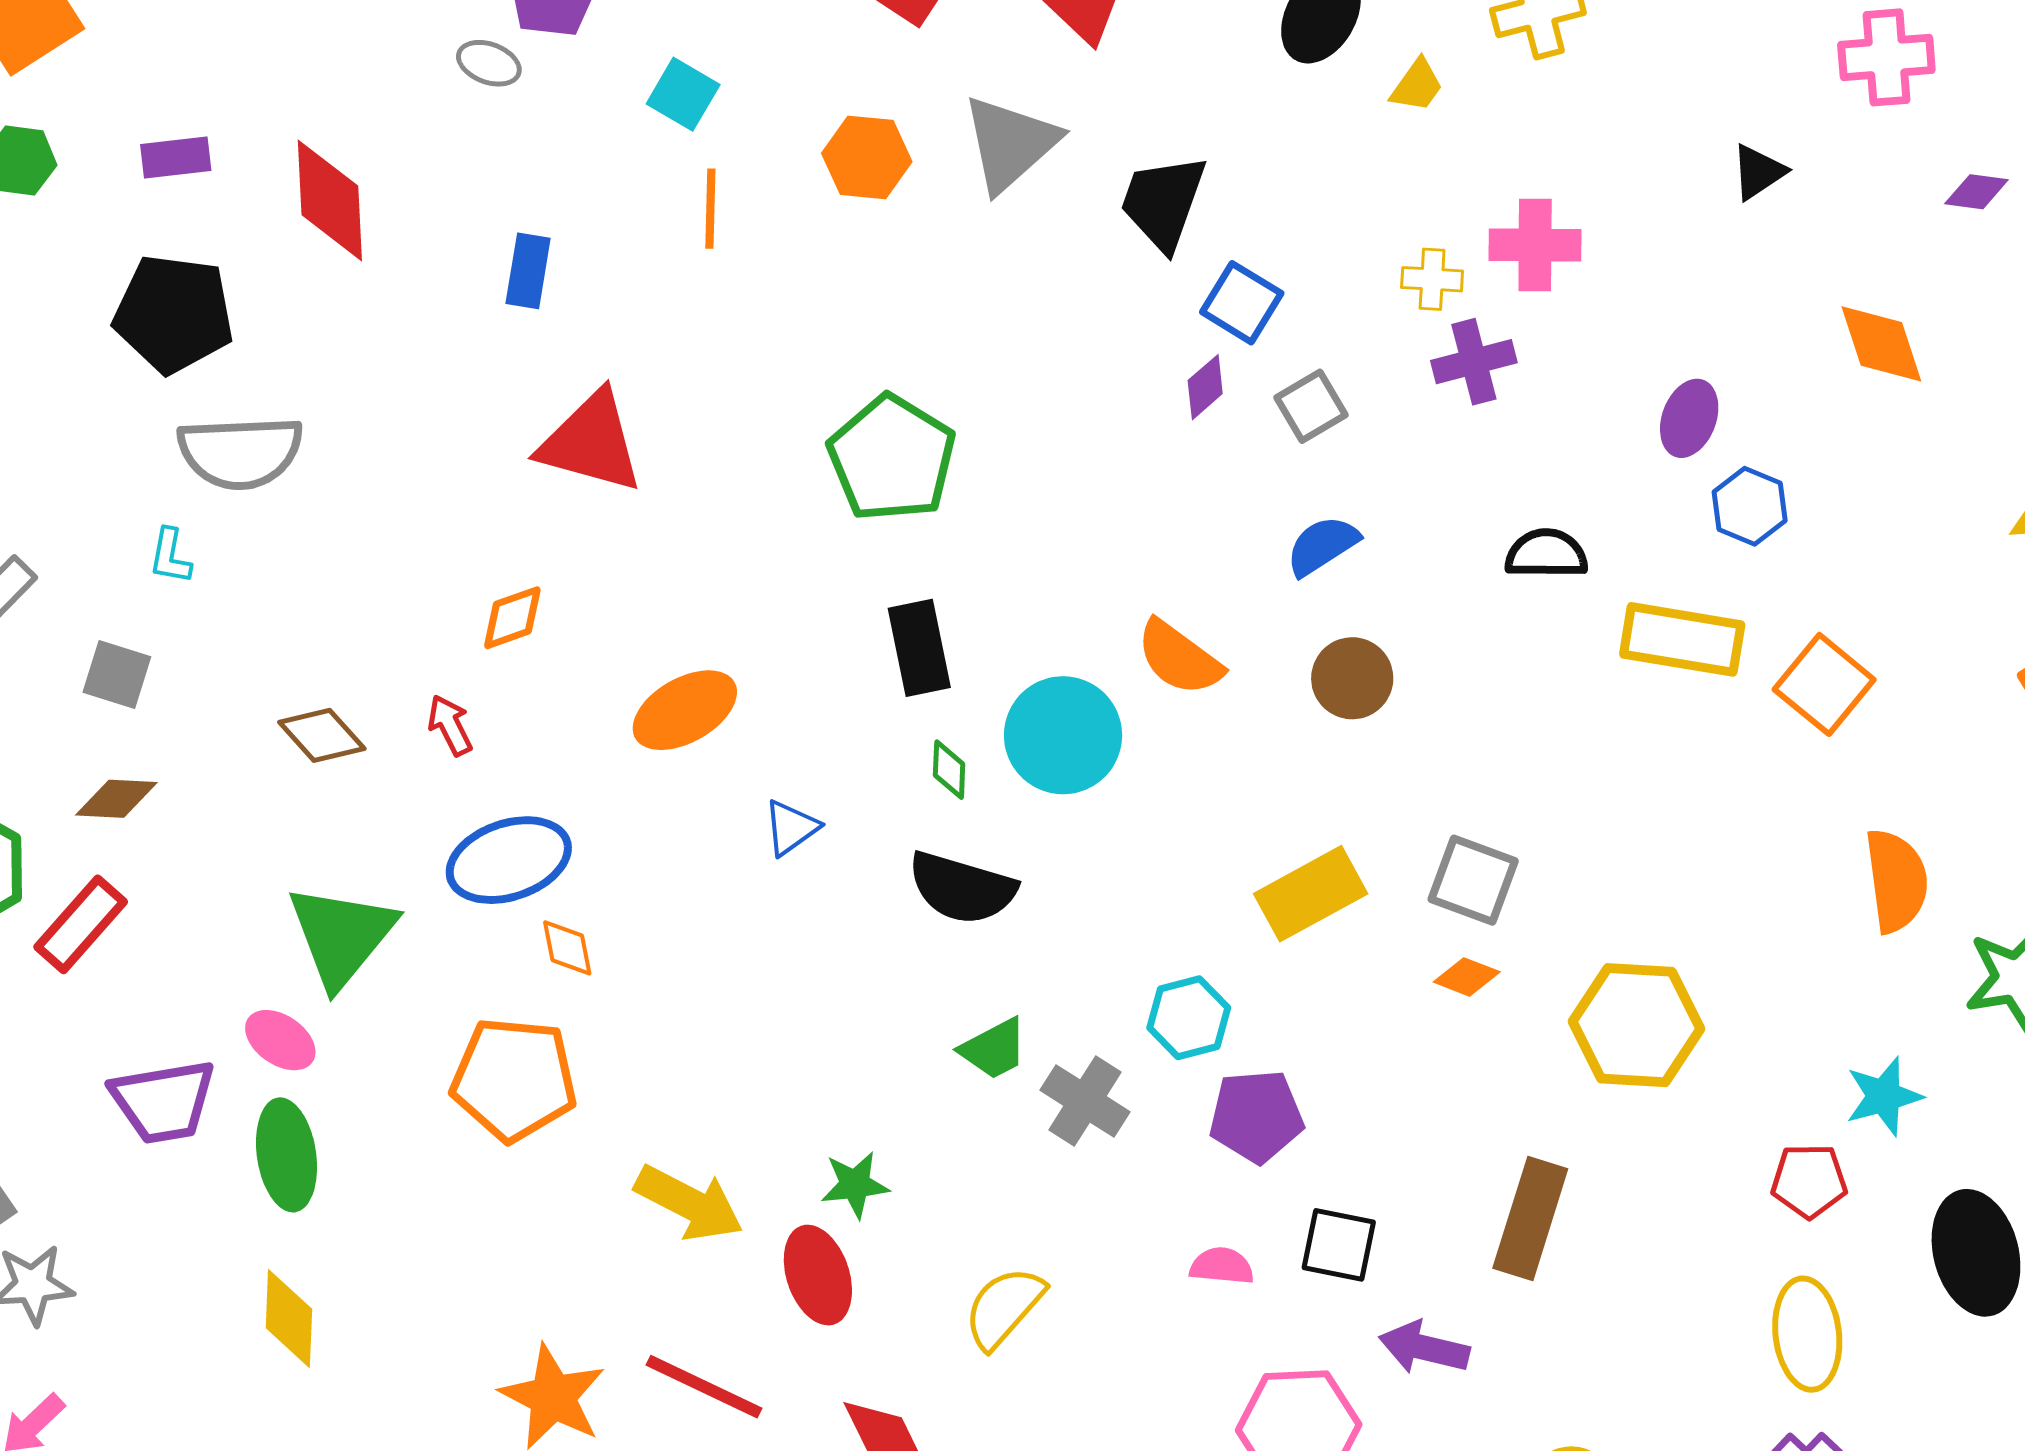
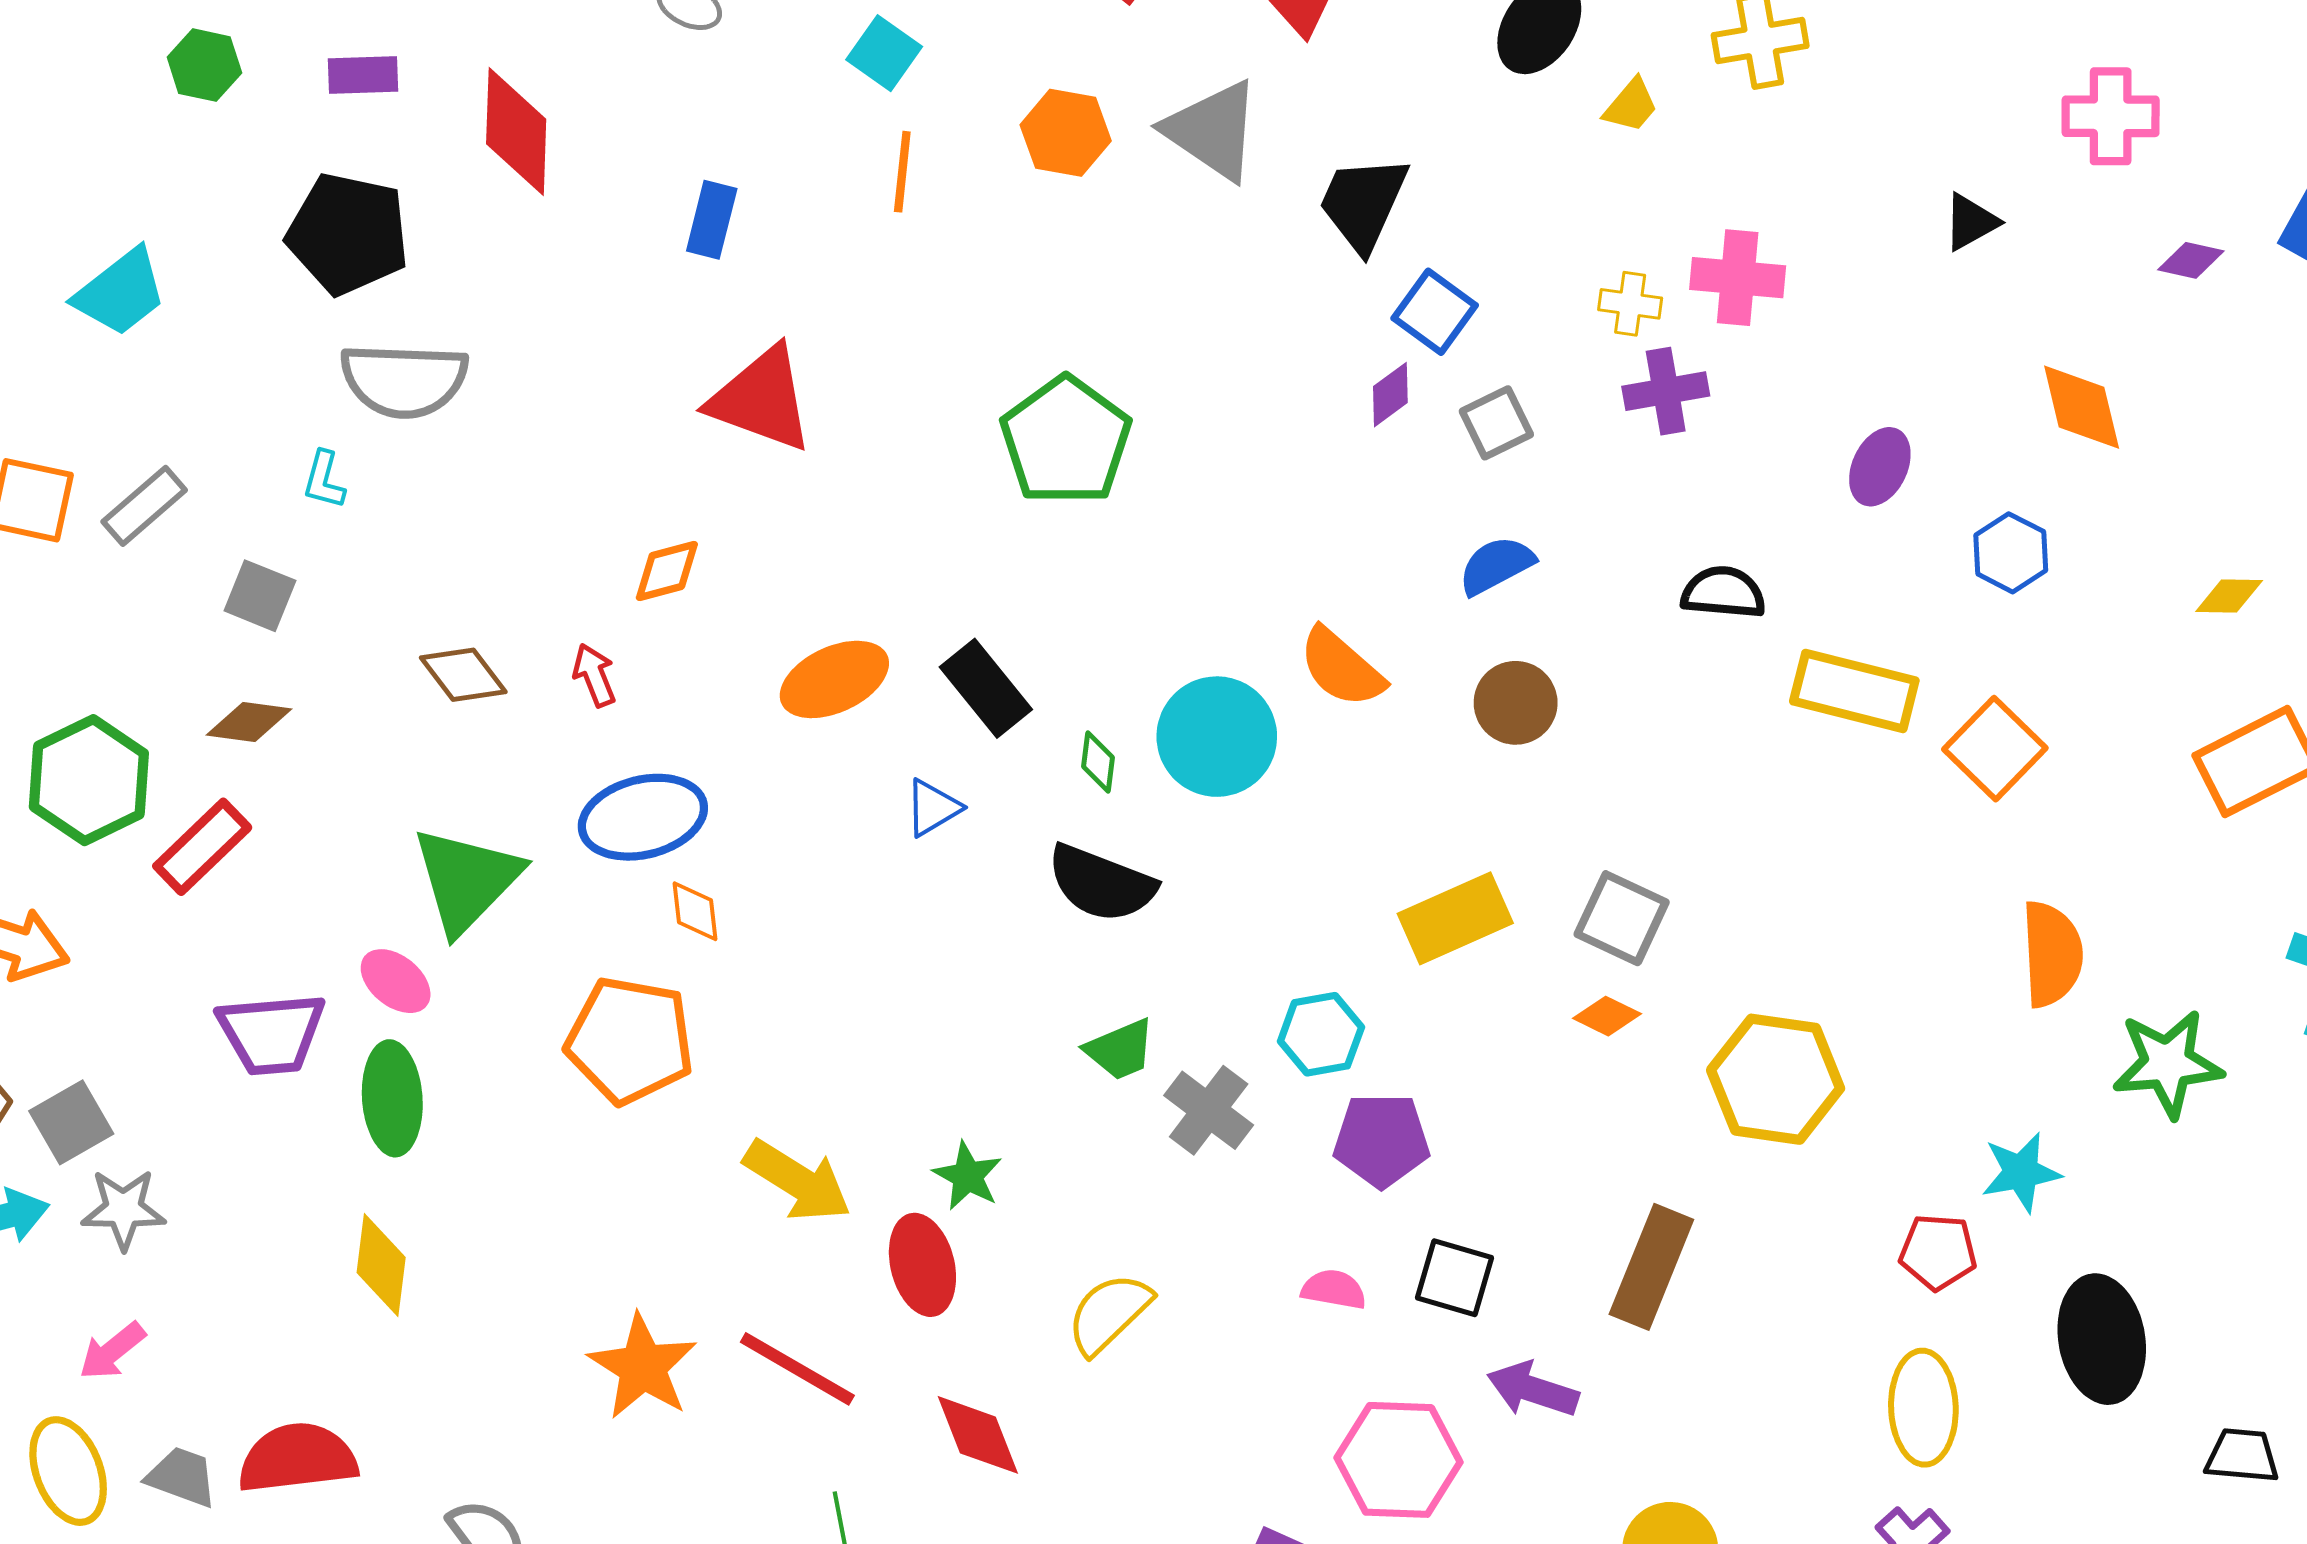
gray triangle: (1010, 143) -> (1213, 131), turned -49
blue hexagon: (1750, 506) -> (2011, 553), moved
black rectangle: (919, 648) -> (986, 688), moved, turned -32
green star: (855, 1185) -> (968, 1176), turned 30

